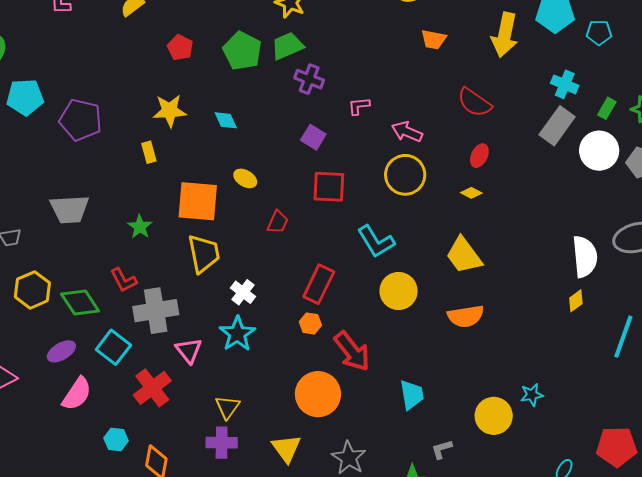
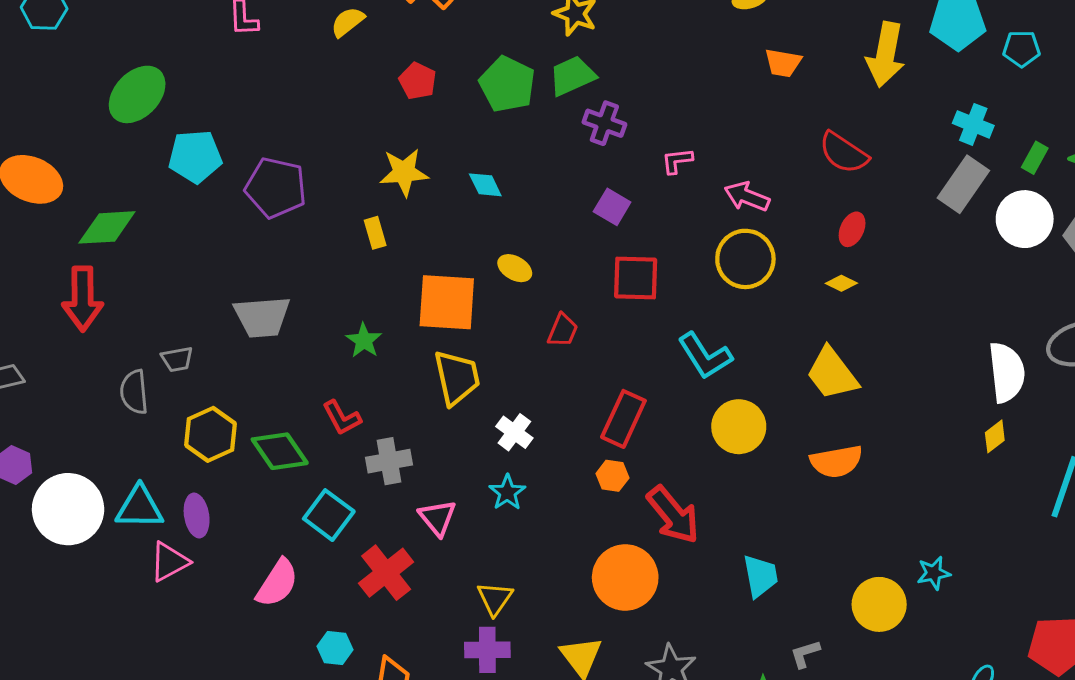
gray cross: (156, 311) -> (389, 461), size x0.7
cyan star: (237, 334) -> (507, 492), size x0.7
purple ellipse: (61, 351) -> (197, 516), moved, turned -68

